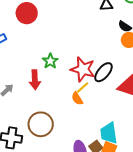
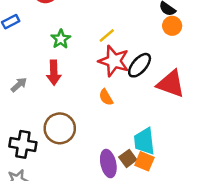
green star: (50, 61) -> (61, 39), moved
yellow line: (83, 88) -> (107, 36), moved

